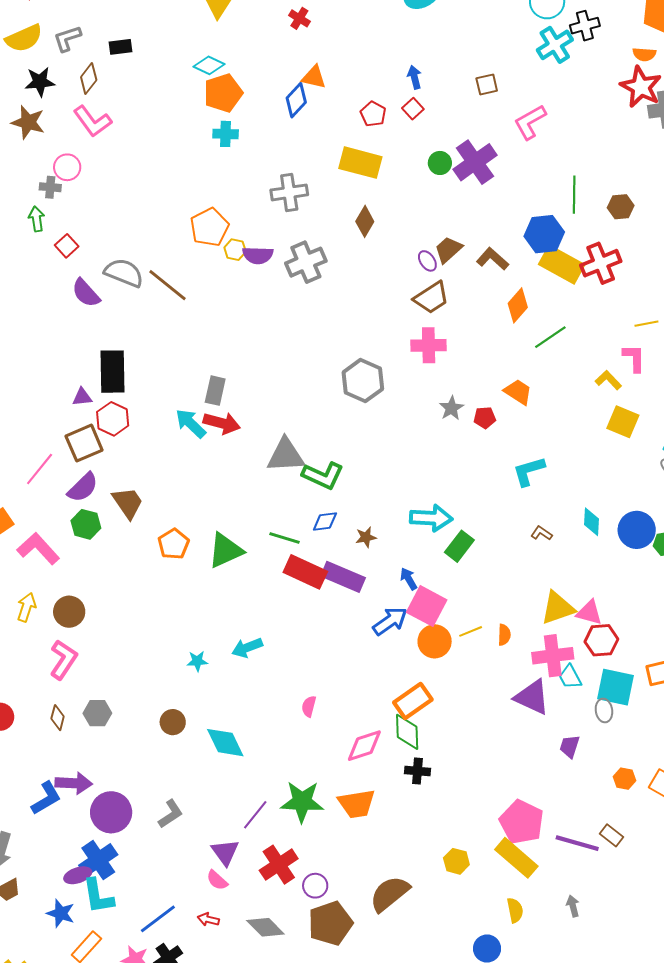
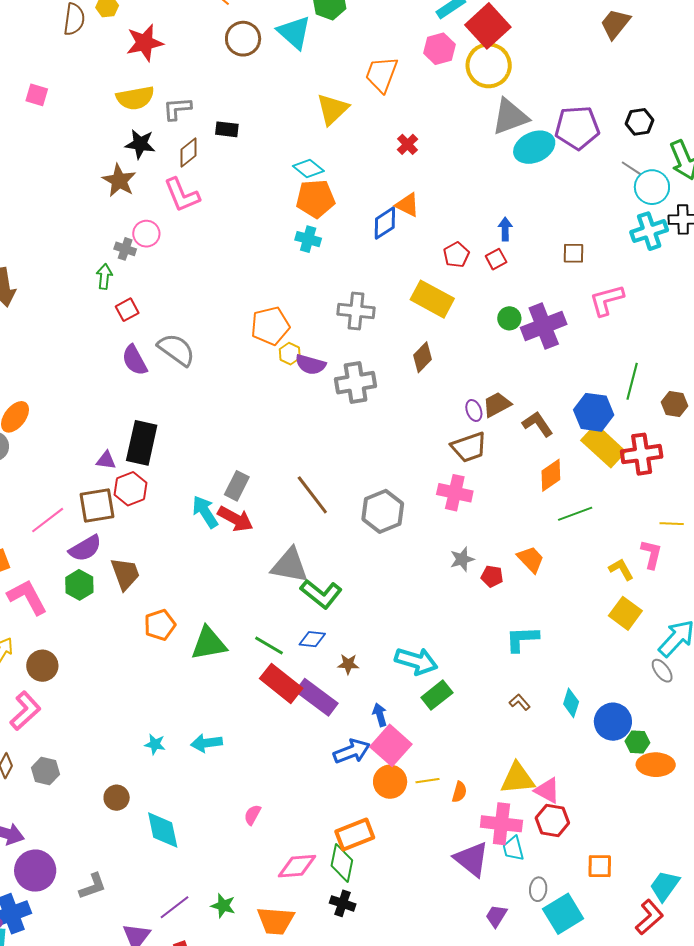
brown line: (167, 285) -> (312, 495), moved
cyan square: (616, 687) -> (563, 914), moved, turned 33
green star: (302, 802) -> (223, 906), size x0.6

